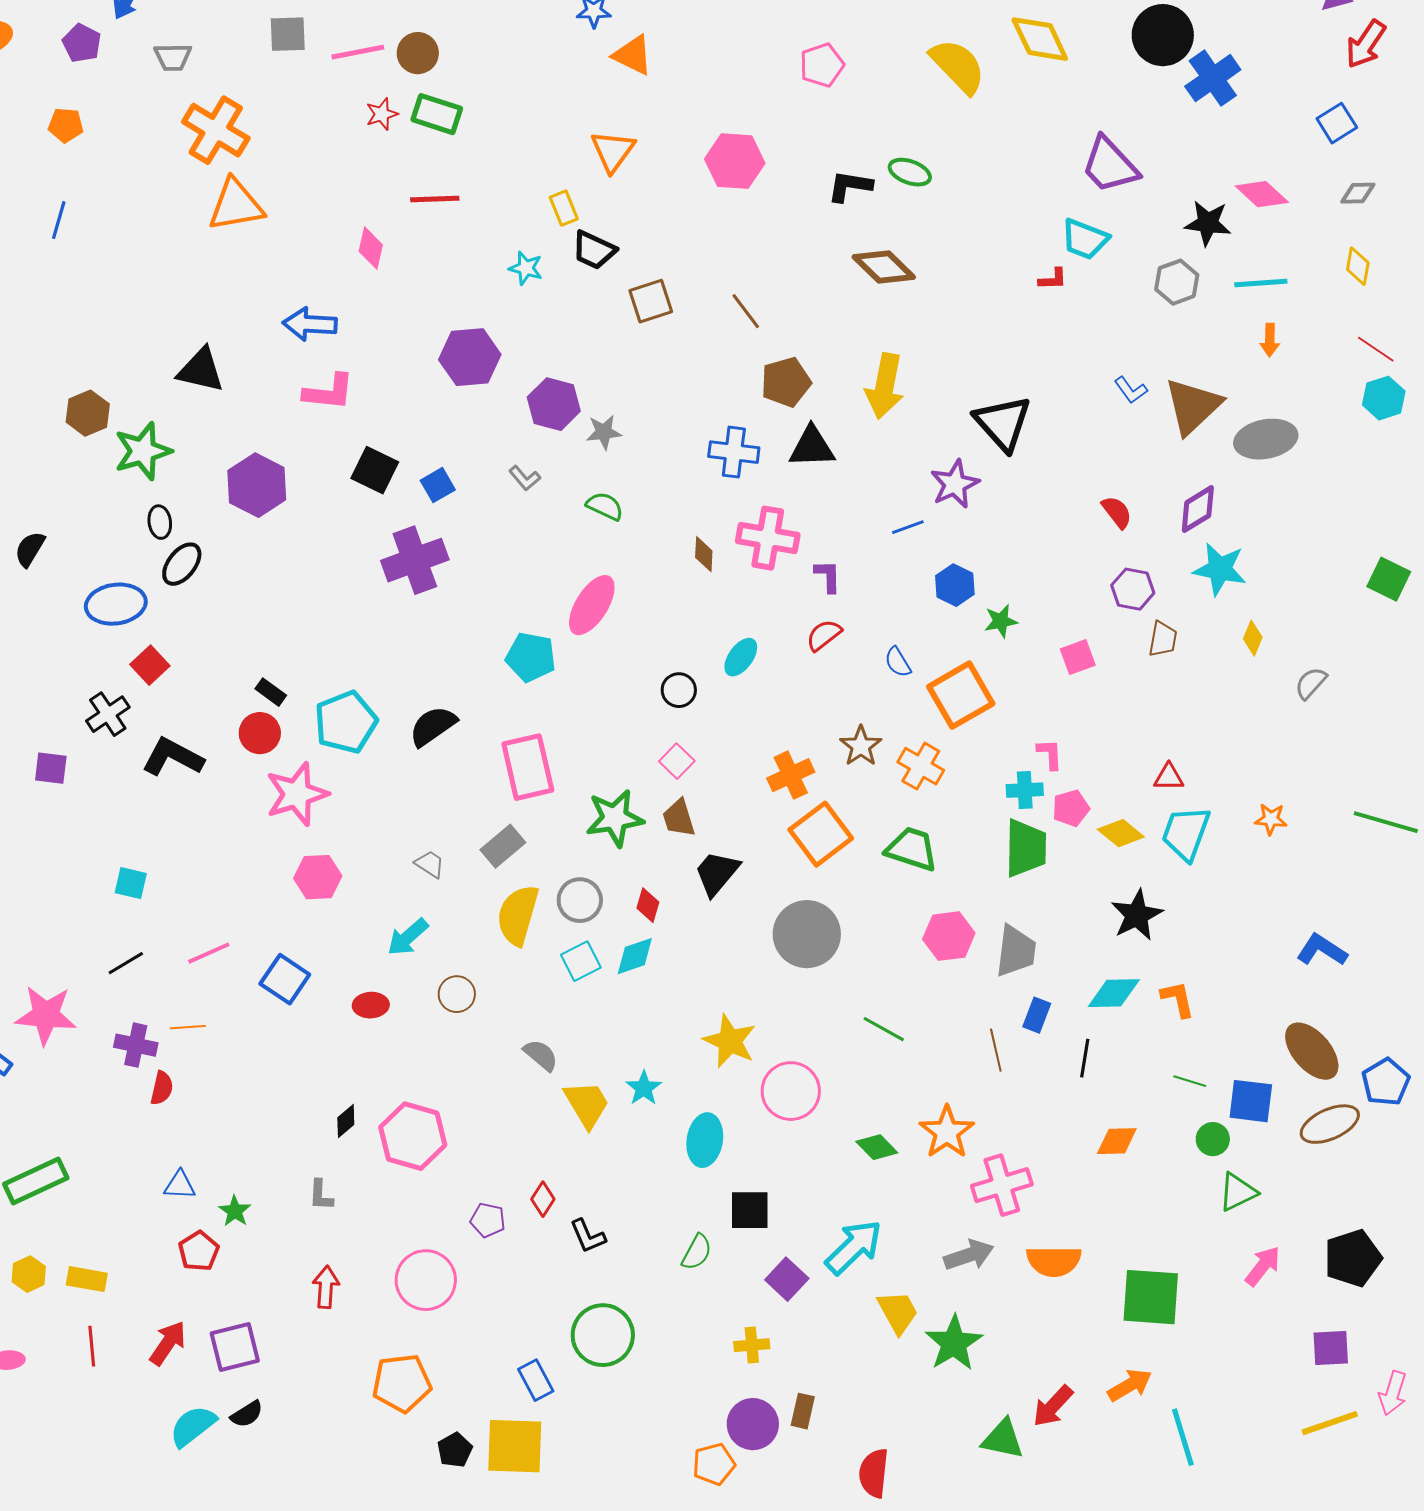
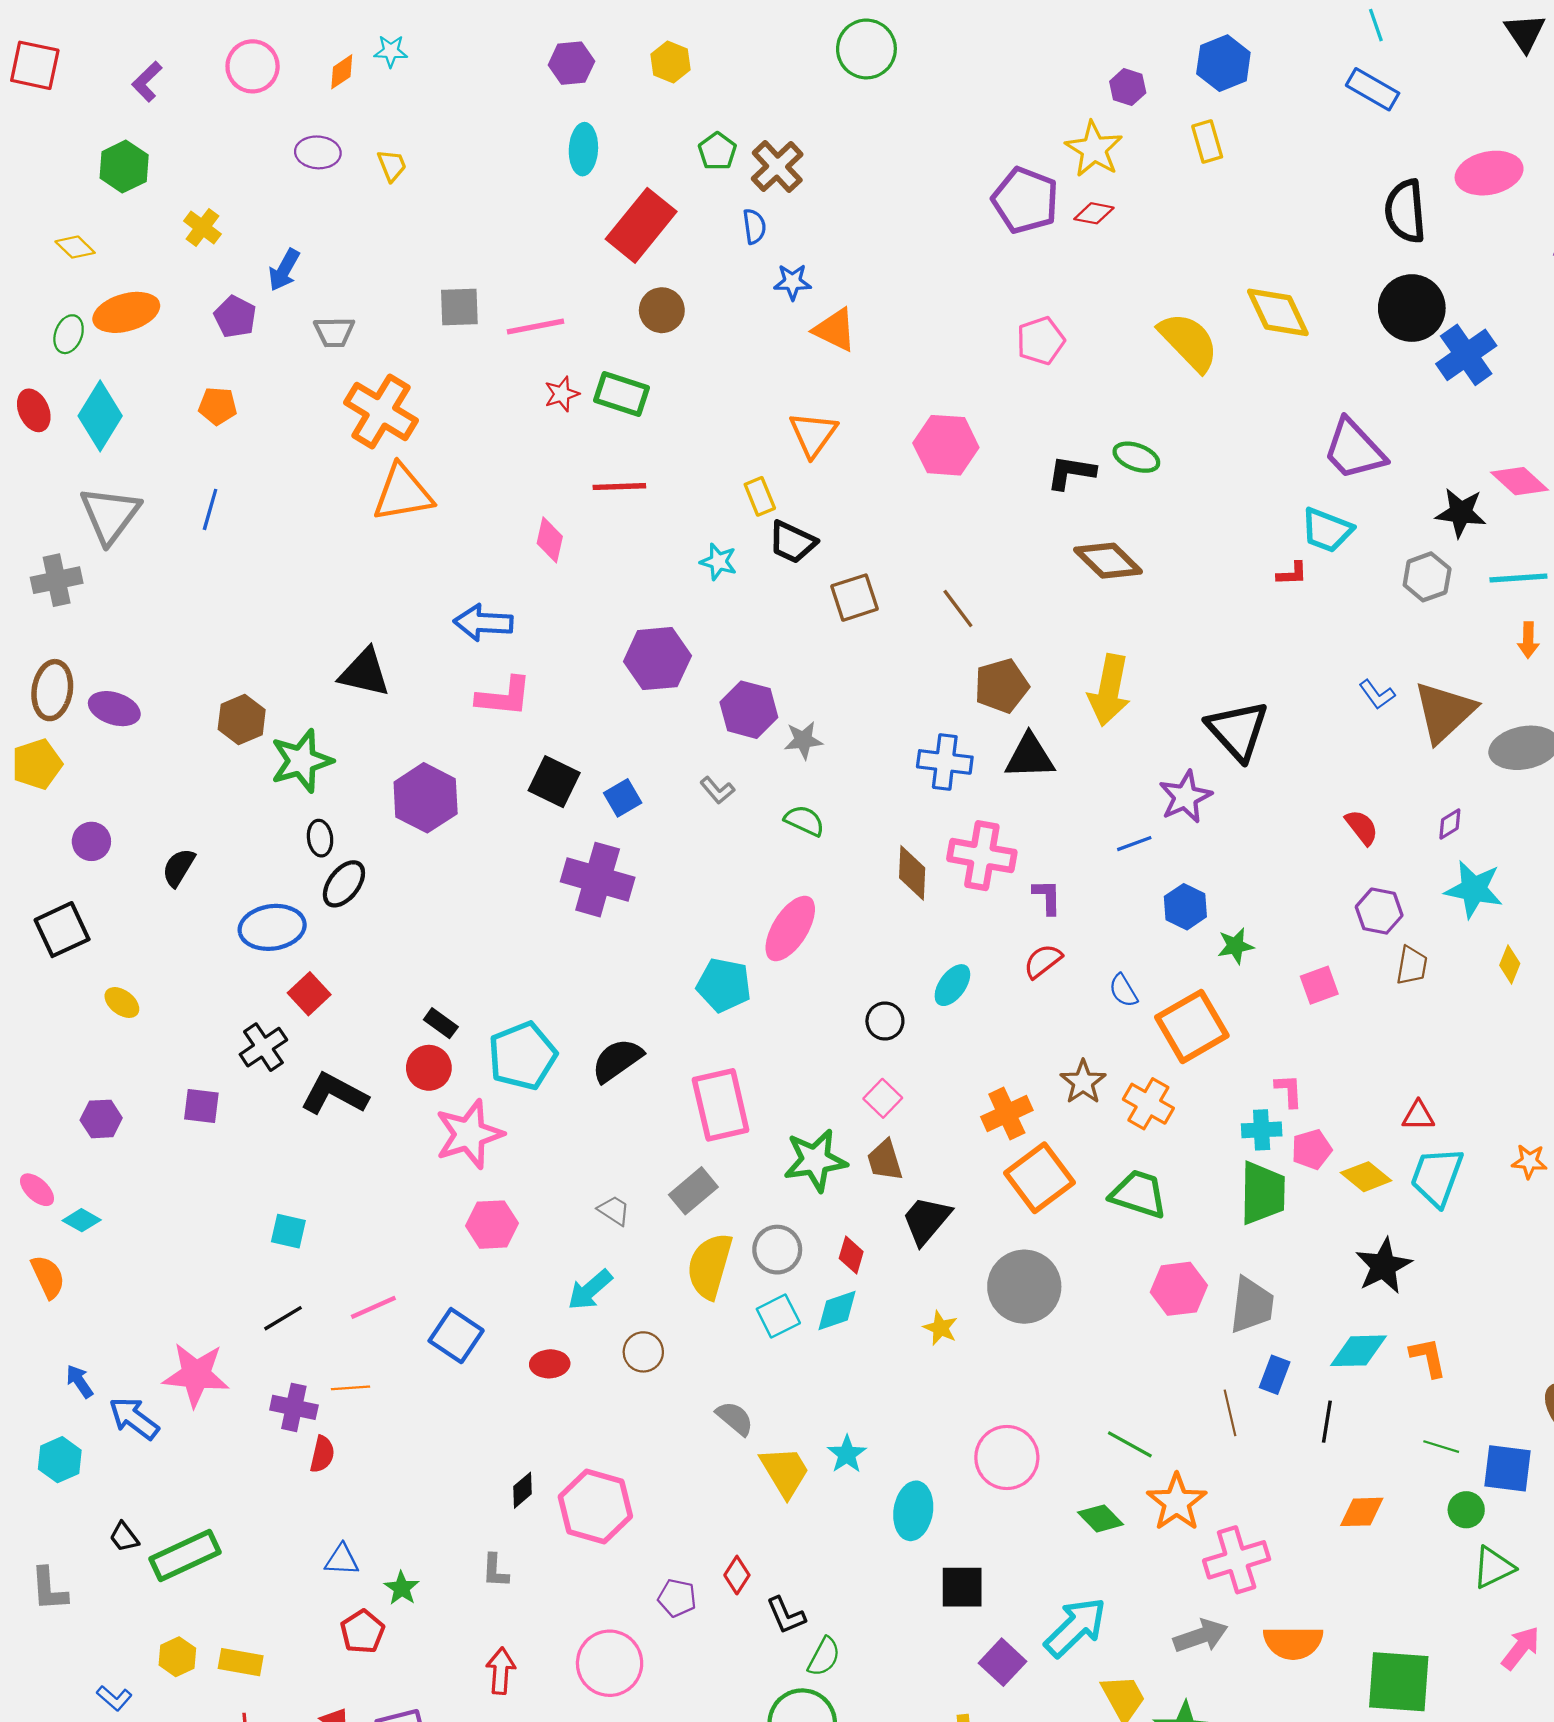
brown circle: (418, 53) -> (662, 310), moved
purple diamond: (1198, 509) -> (1450, 824), size x0.6
brown diamond: (704, 554) -> (912, 873), size x1.4
purple cross: (415, 560) -> (598, 880), turned 36
green line: (884, 1029) -> (1130, 1444), moved
yellow star: (730, 1041) -> (940, 1328), moved, size x0.6
green semicircle: (697, 1252) -> (824, 1657), moved

